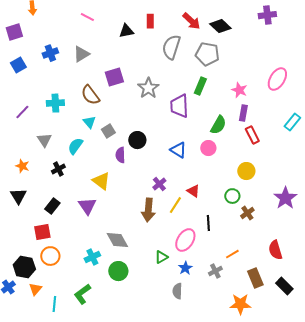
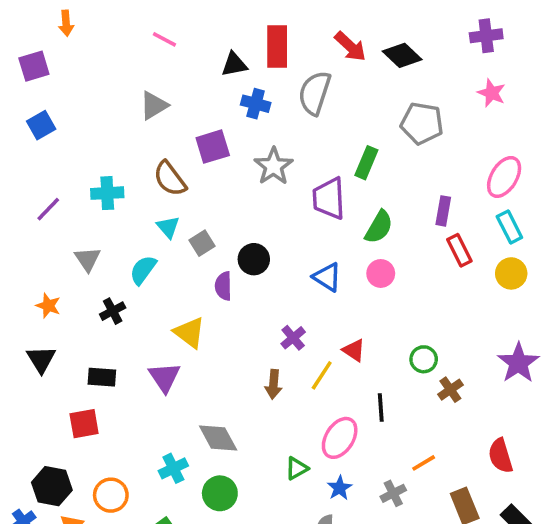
red rectangle: (150, 21) -> (277, 46), size x1.6
blue cross: (50, 53) -> (256, 104), moved, turned 35
gray pentagon: (207, 54) -> (422, 123), moved
pink ellipse: (277, 79) -> (504, 177), moved
pink star: (239, 90) -> (492, 93), moved
cyan rectangle: (292, 122) -> (509, 227), moved, turned -66
green semicircle: (218, 125) -> (379, 227), moved
yellow circle: (246, 171) -> (511, 273), moved
black rectangle: (52, 206) -> (102, 377), turned 56
brown arrow: (148, 210) -> (273, 384), size x0.7
orange circle: (50, 256) -> (111, 495), moved

